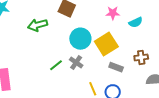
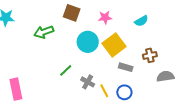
pink star: (113, 13) -> (105, 18), moved
gray cross: (76, 63) -> (88, 82), moved

